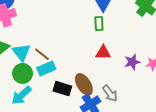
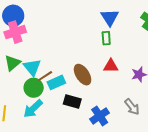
brown line: (42, 54) -> (45, 76), moved, turned -70
brown ellipse: (84, 84) -> (83, 75), moved
gray arrow: (110, 93) -> (132, 107), moved

